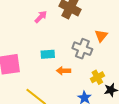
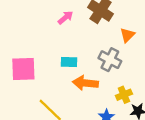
orange triangle: (101, 36) -> (127, 35), moved
orange arrow: (64, 71) -> (85, 83), size x1.5

